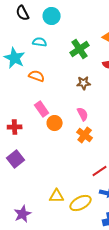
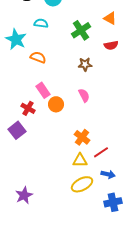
red cross: (15, 127) -> (28, 108), moved, turned 32
orange cross: (85, 135) -> (82, 137), moved
purple square: (16, 159) -> (17, 130), moved
yellow triangle: (57, 196) -> (80, 160), moved

